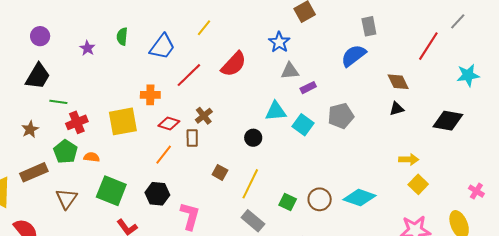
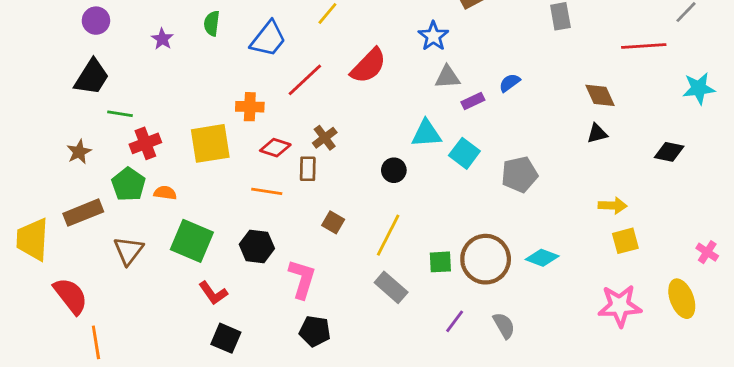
red line: (428, 46) -> (644, 46), turned 52
blue semicircle: (354, 56) -> (510, 83), moved, size x0.6
gray pentagon: (341, 116) -> (519, 174), moved
black diamond: (448, 121) -> (669, 152), size x0.7
orange line: (164, 155) -> (267, 191), turned 60
brown square: (220, 172) -> (333, 222), moved
yellow square: (418, 184) -> (625, 241), turned 30
cyan diamond: (360, 198) -> (542, 258), size x0.7
brown circle: (320, 199) -> (486, 259), size x1.5
green square: (288, 202) -> (440, 262), turned -30

